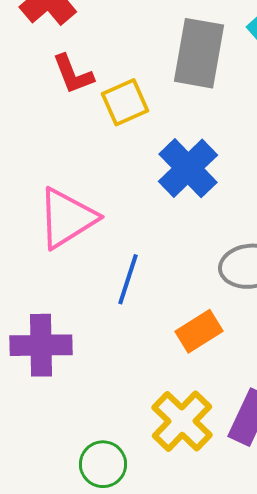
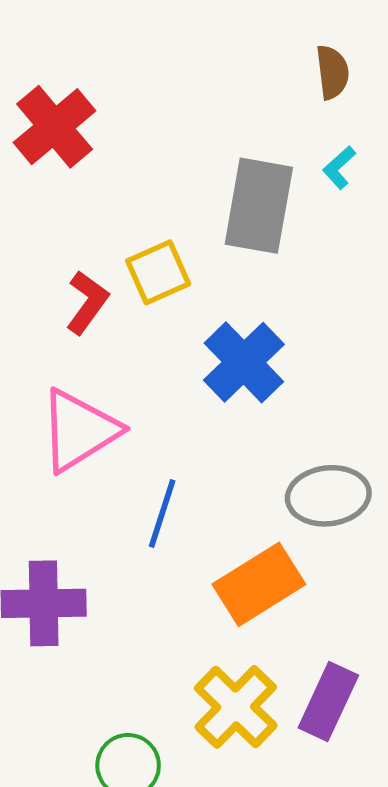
red L-shape: (73, 74) -> (87, 302), moved, turned -123
orange rectangle: (199, 331) -> (259, 584), size x1.4

